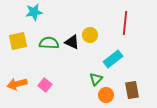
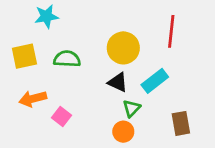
yellow circle: (90, 35) -> (123, 48), size x1.5
black triangle: (72, 42) -> (118, 82), moved
orange arrow: (17, 84) -> (33, 99), moved
orange circle: (106, 95) -> (123, 132), moved

